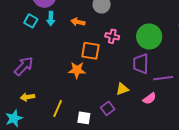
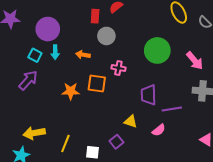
green circle: (149, 37) -> (157, 50), moved
purple arrow: (24, 66) -> (28, 80), moved
orange star: (77, 70) -> (71, 91), moved
yellow triangle: (122, 89) -> (131, 121), turned 40
yellow arrow: (27, 97) -> (34, 133), size x1.5

